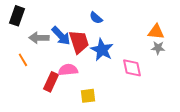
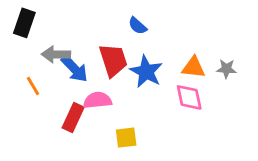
orange triangle: (156, 32) -> (193, 67), moved
blue arrow: (61, 36) -> (75, 69), moved

